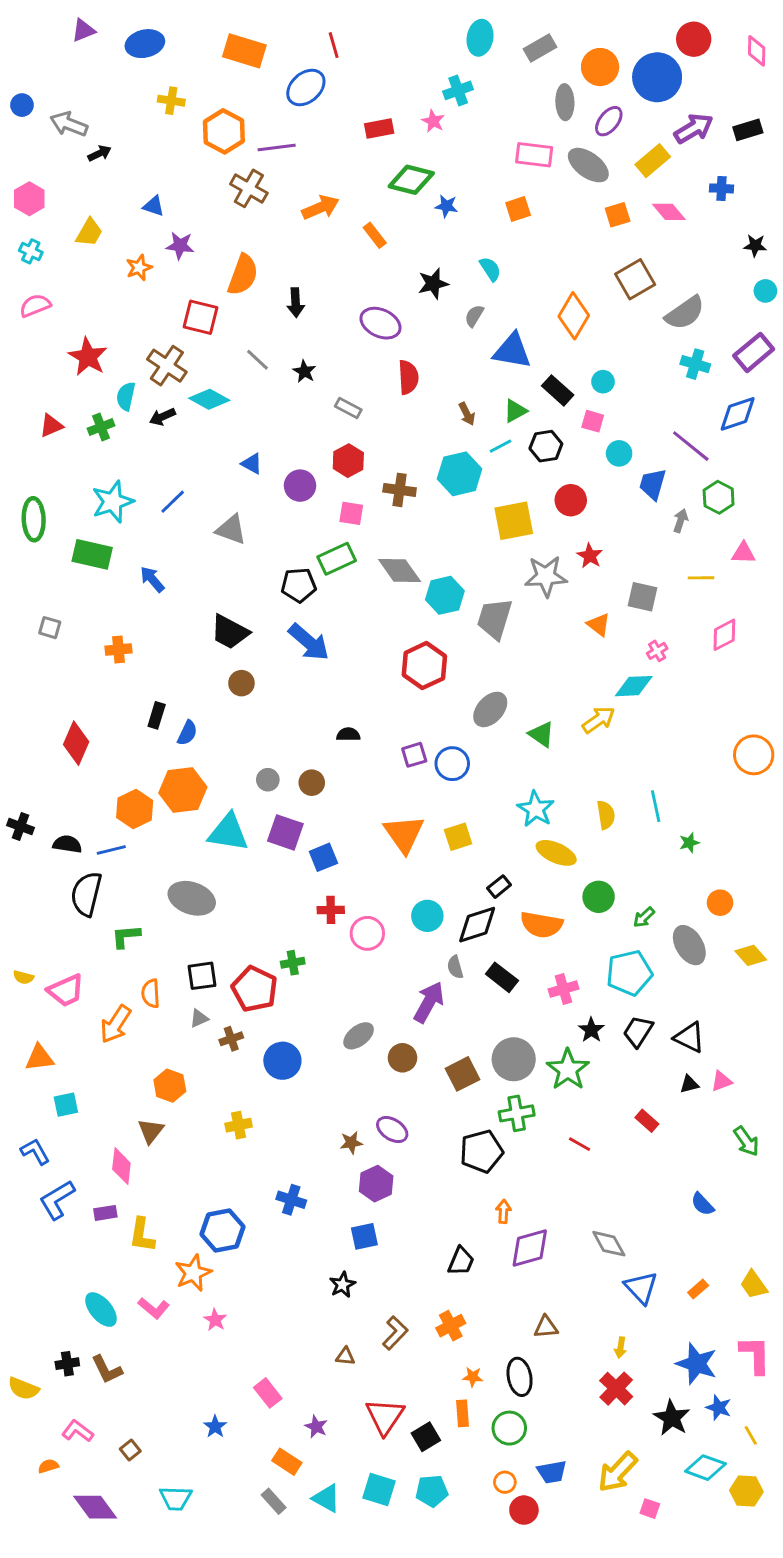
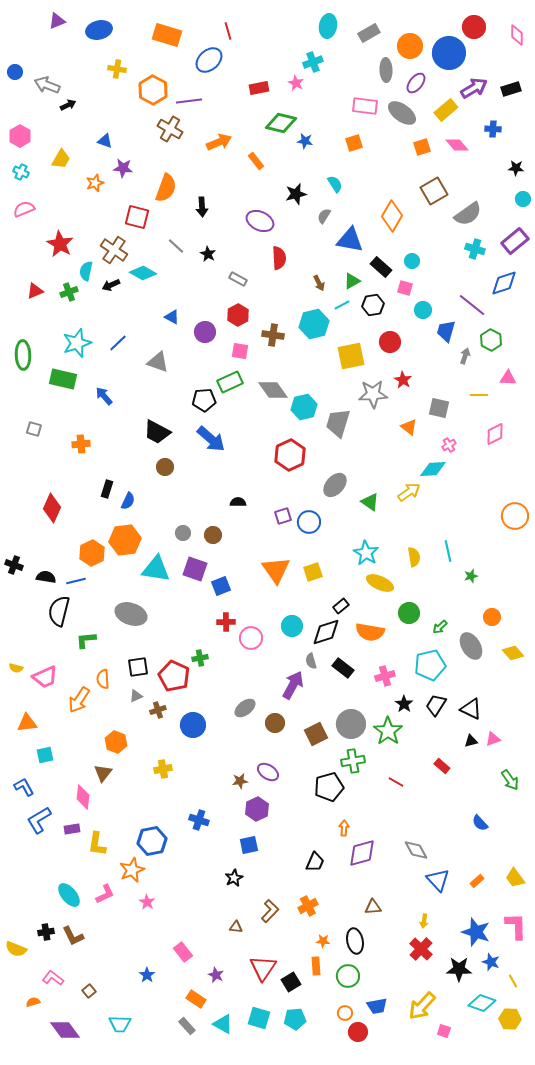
pink L-shape: (154, 1308) -> (105, 894), turned -65
black star: (672, 1418) -> (459, 969), turned -30

